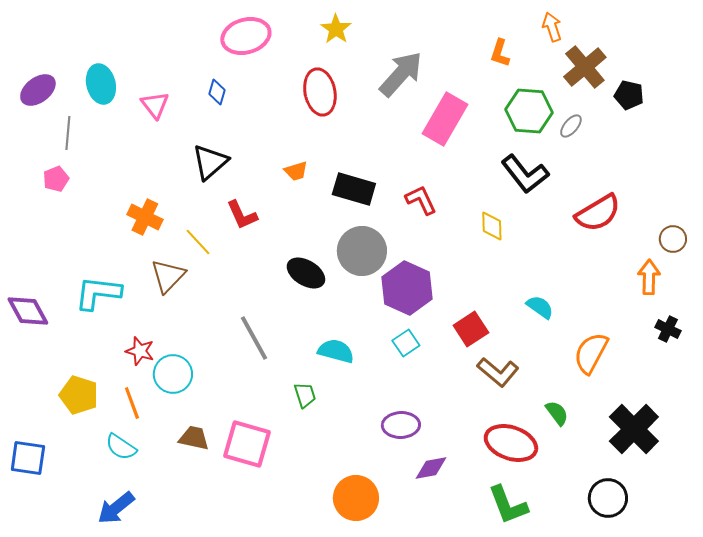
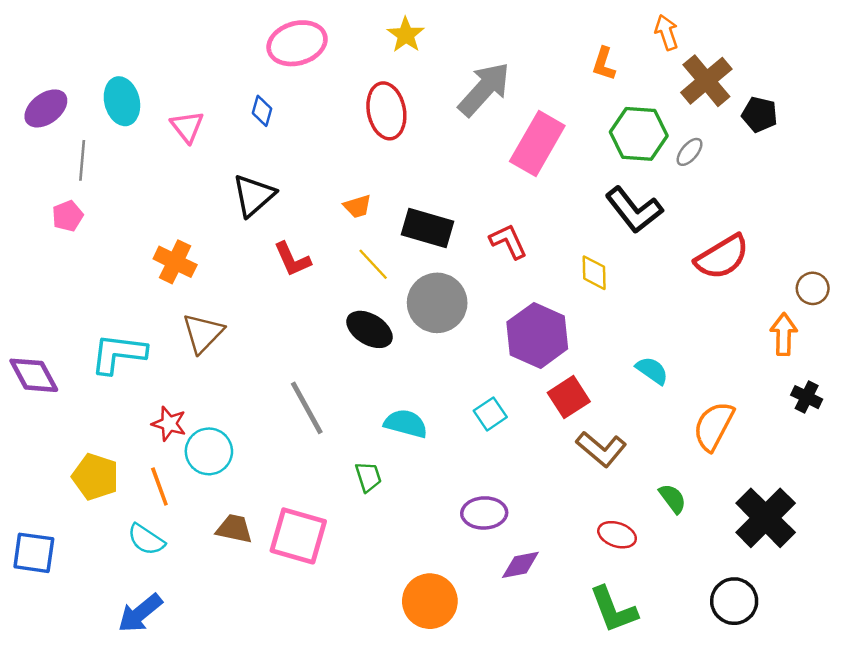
yellow line: (198, 242) -> (373, 264), moved
purple hexagon: (407, 288) -> (537, 335), moved
red ellipse: (511, 443) -> (617, 535), size x0.6

